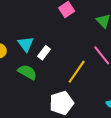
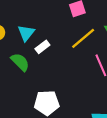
yellow line: (77, 72) -> (83, 38), moved

